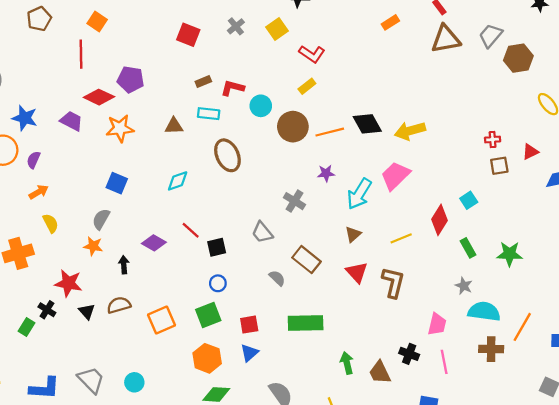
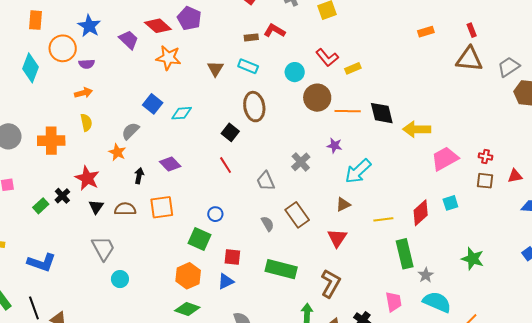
red L-shape: (312, 54) -> (327, 58), moved
yellow rectangle: (307, 86) -> (353, 68), moved
red L-shape: (232, 88) -> (274, 31), moved
brown triangle: (174, 126) -> (215, 69), turned 48
purple semicircle: (33, 160) -> (87, 64), turned -133
pink trapezoid: (395, 176) -> (445, 159), moved
cyan diamond: (178, 181) -> (182, 113), moved
red line: (191, 230) -> (226, 165), moved
black square: (217, 247) -> (230, 132), moved, turned 36
green rectangle: (468, 248) -> (405, 254), moved, size x1.6
brown L-shape: (393, 282) -> (331, 283), moved
green square: (208, 315) -> (200, 239), turned 30
orange square: (161, 320) -> (162, 207), moved
pink trapezoid: (437, 324) -> (394, 302), turned -40
gray trapezoid: (91, 380) -> (103, 248), moved

